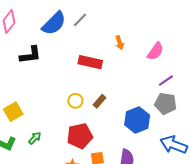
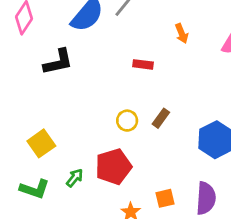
red rectangle: (90, 62) -> (143, 64), size x0.6
red pentagon: (80, 136) -> (113, 167), moved

